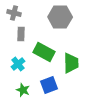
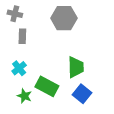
green rectangle: (44, 52) -> (47, 86), moved
blue square: (49, 85) -> (82, 94), moved, turned -30

